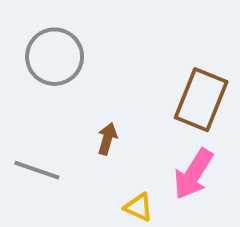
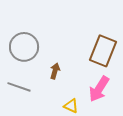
gray circle: (55, 57) -> (24, 47), moved

